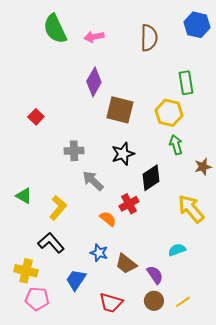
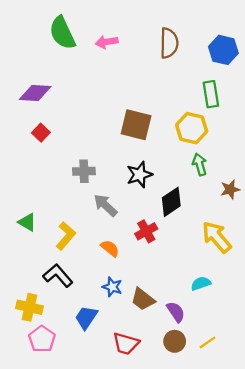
blue hexagon: (197, 25) -> (223, 50), moved
purple diamond: (94, 82) -> (35, 93), moved, turned 64
orange semicircle: (108, 219) -> (110, 248), moved
pink pentagon: (37, 299) -> (42, 339), turned 30

